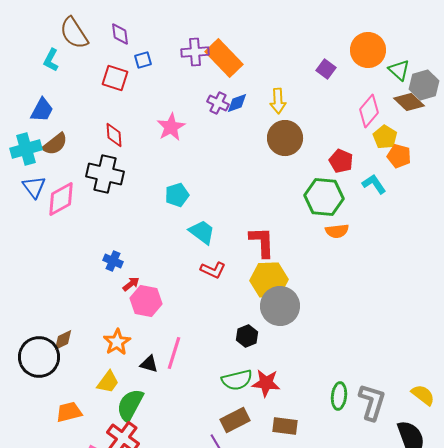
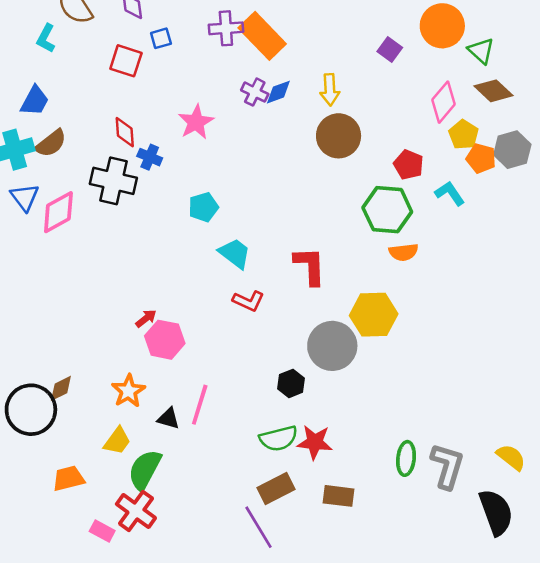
gray hexagon: (424, 85) -> (512, 150), moved
blue cross: (113, 261) -> (150, 157), moved
yellow hexagon: (269, 280) -> (374, 315), moved

